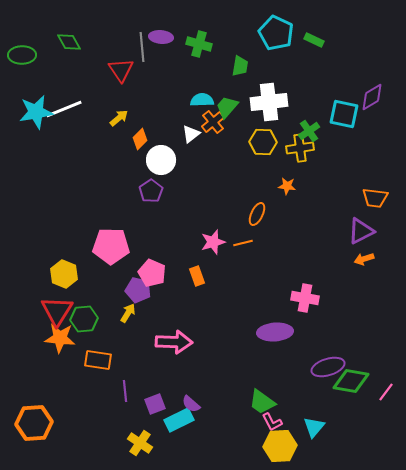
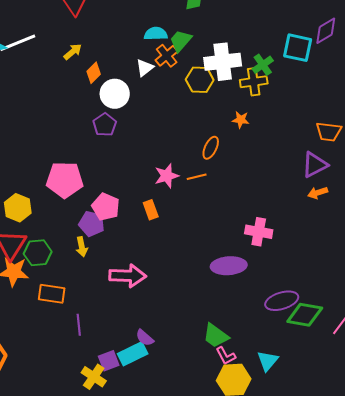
white cross: (269, 102) -> (223, 62), moved
yellow hexagon: (263, 142) -> (200, 80), moved
yellow arrow: (128, 313) -> (82, 247), turned 138
purple square: (155, 404) -> (109, 361), moved

